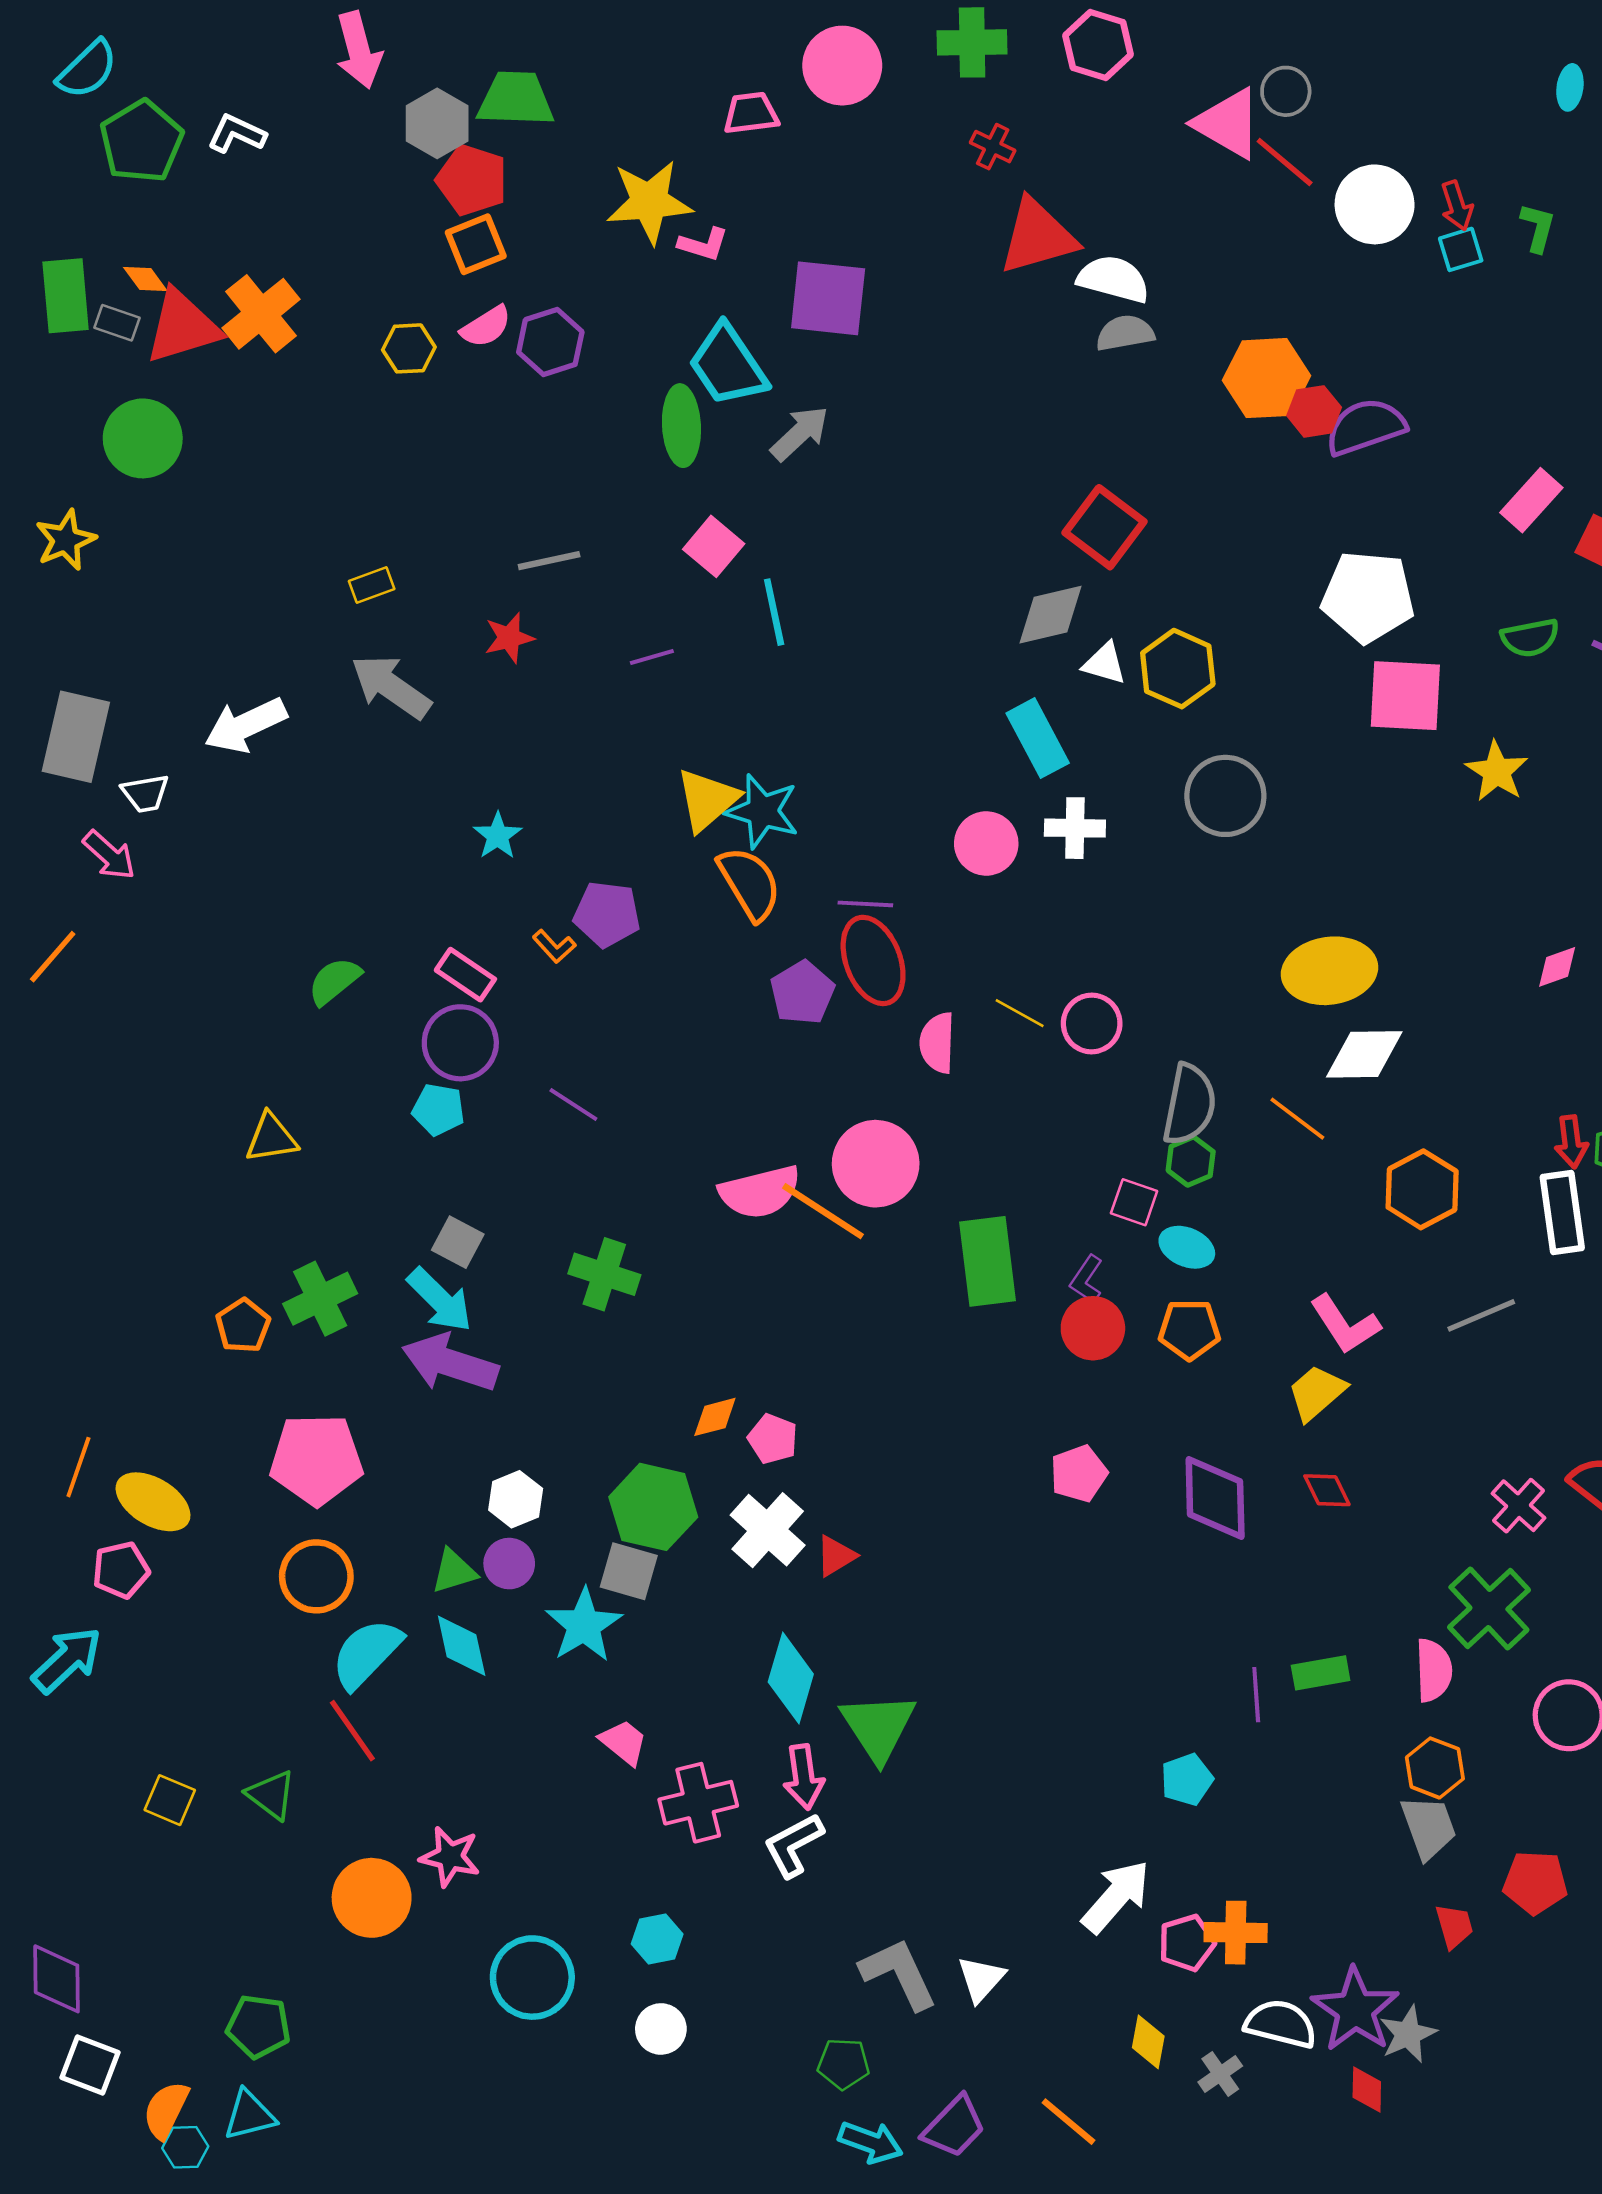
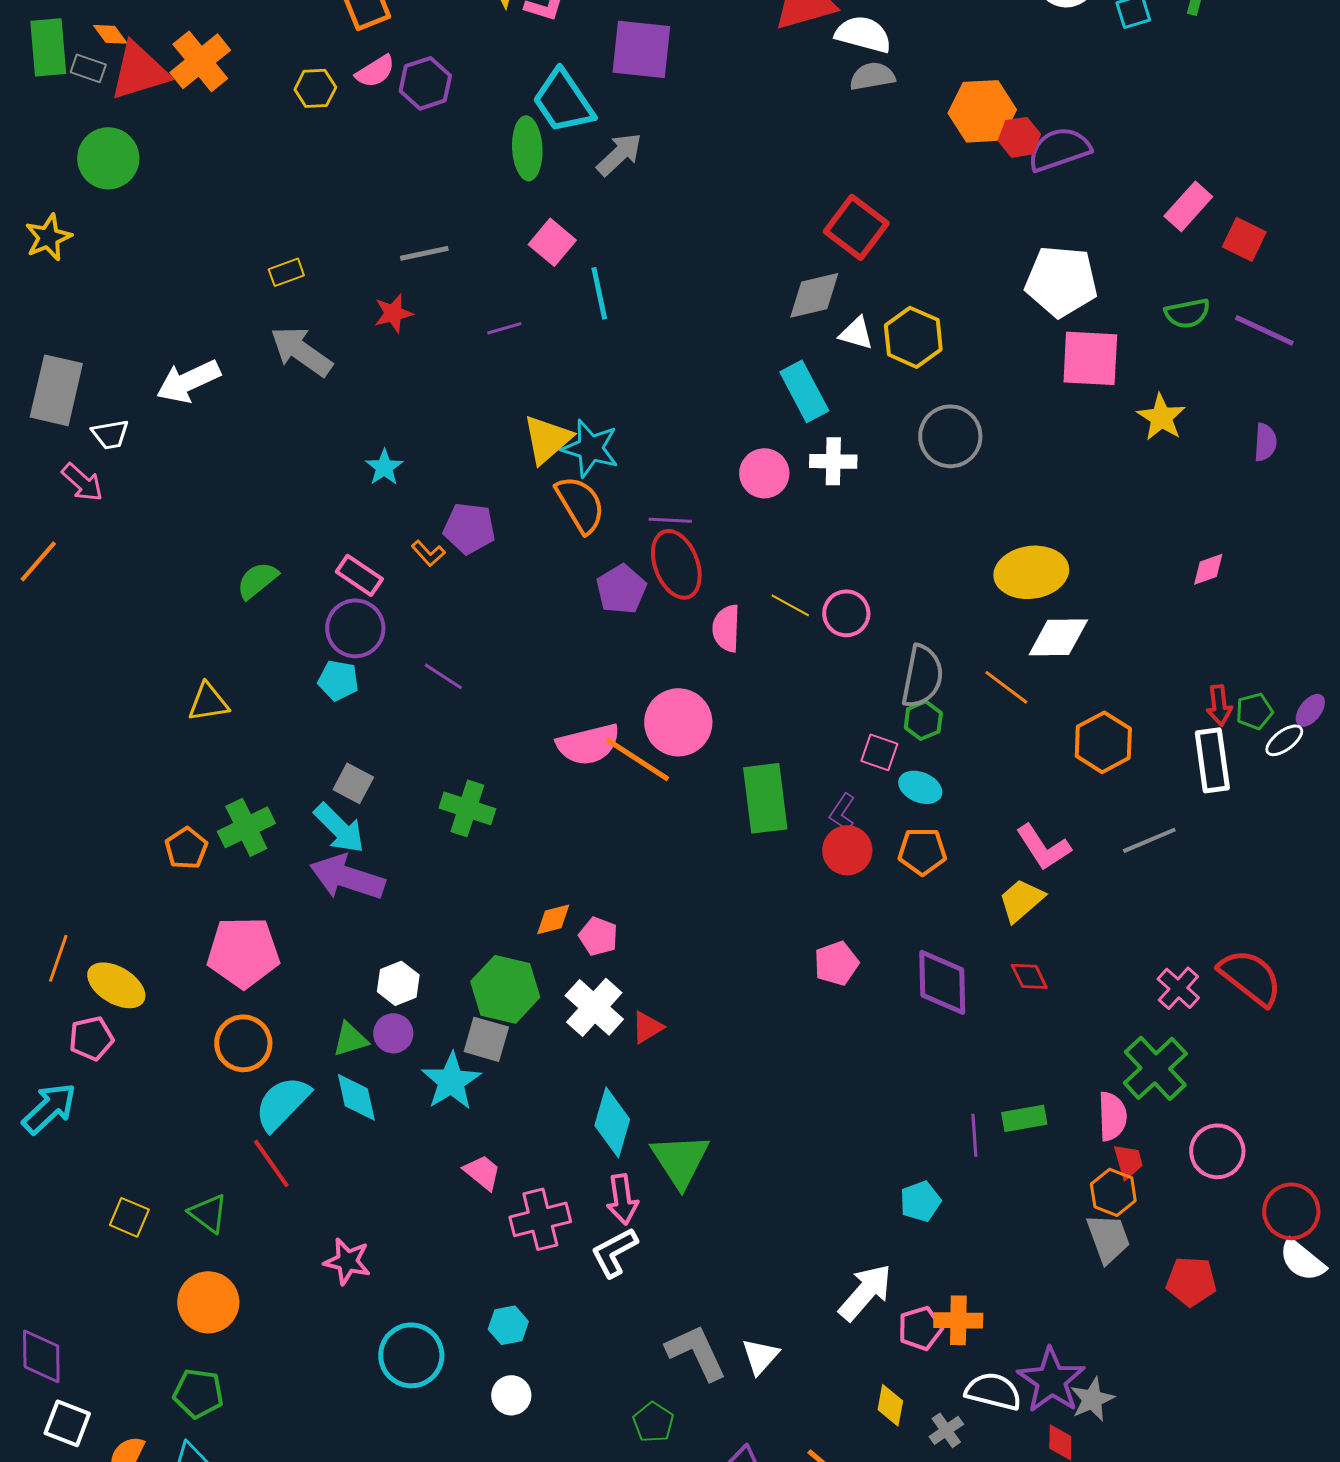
orange circle: (372, 1898) -> (208, 1302), moved
red trapezoid: (1454, 1926) -> (1128, 1161), moved
green pentagon: (843, 2064) -> (653, 1422), turned 30

